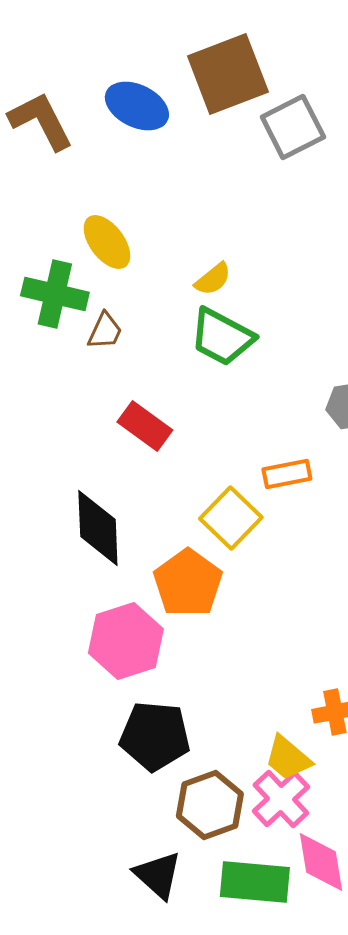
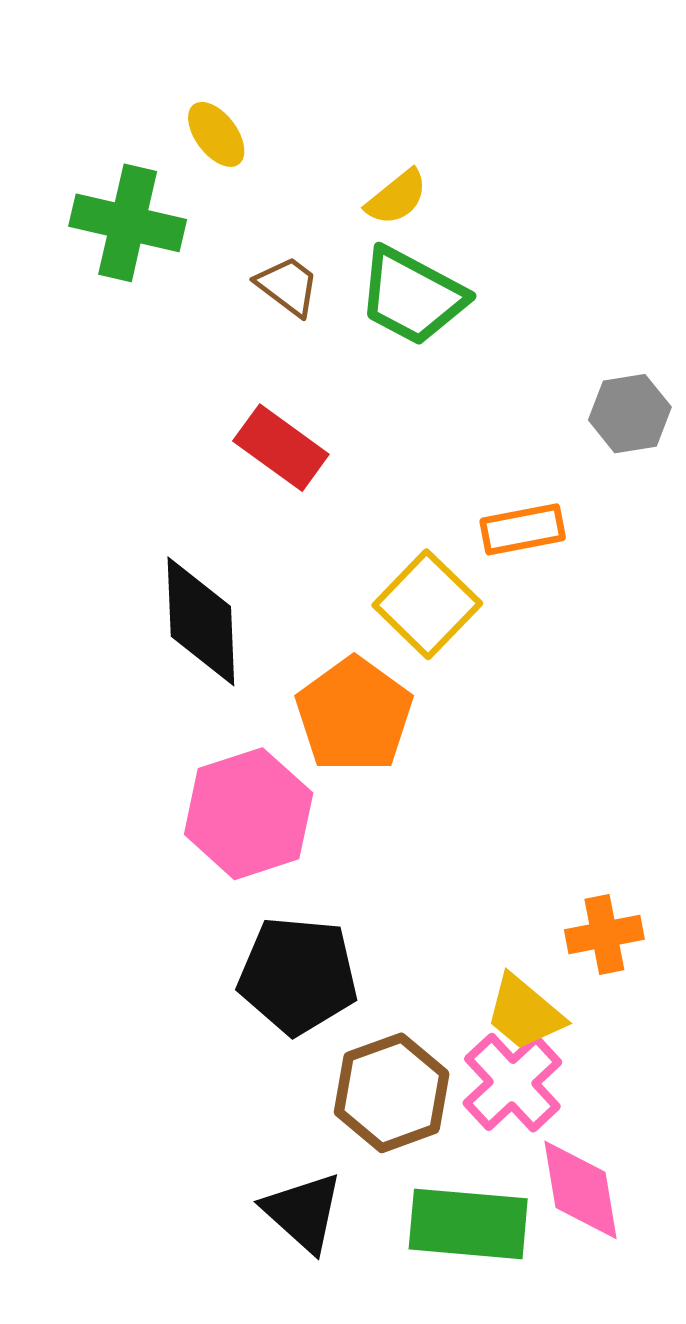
yellow ellipse: (107, 242) -> (216, 134), size x0.7
brown trapezoid: (105, 331) -> (288, 286), moved, turned -78

